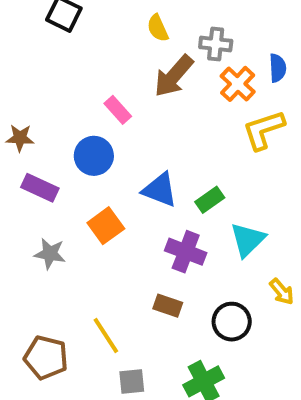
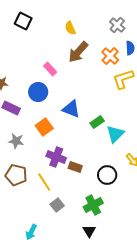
gray cross: (216, 44) -> (117, 25), moved, turned 35
green rectangle: (210, 200) -> (97, 122), moved
purple cross: (186, 252) -> (56, 157), moved
brown pentagon: (46, 358) -> (16, 175), moved
gray square: (132, 381) -> (57, 205), turned -32

